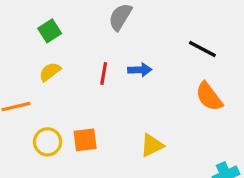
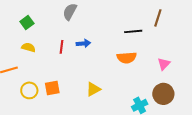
black line: (202, 49) -> (133, 31), moved, turned -30
yellow semicircle: (50, 72) -> (28, 47), turned 56
orange semicircle: (209, 97) -> (127, 58), turned -54

